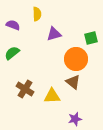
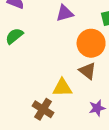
brown cross: (25, 89) -> (43, 109), moved
purple star: (75, 119) -> (97, 108), moved

